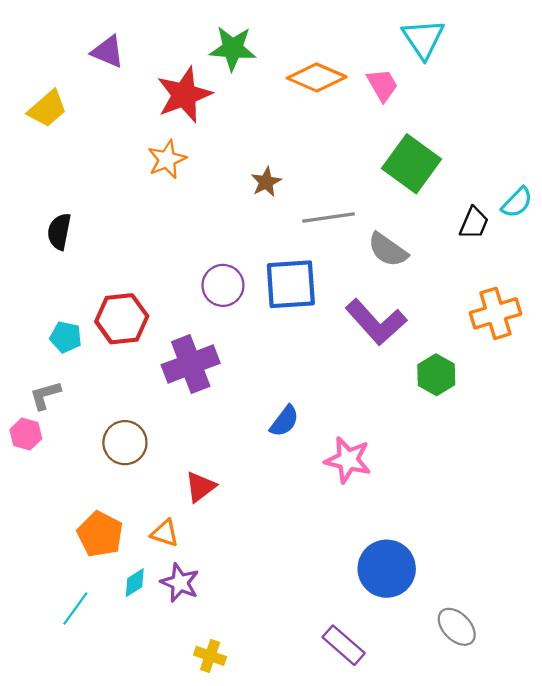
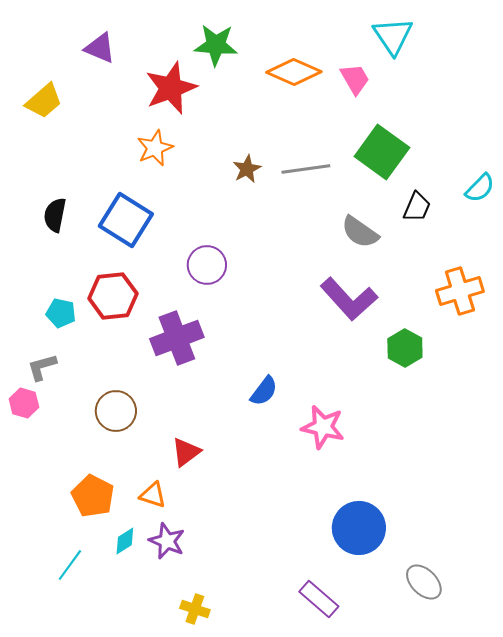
gray line: (329, 218) -> (306, 169), moved
black trapezoid: (474, 223) -> (417, 207), moved
blue square: (291, 284) -> (126, 220), moved, turned 36

